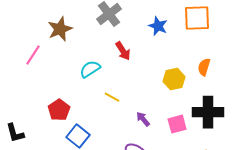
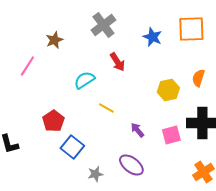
brown star: (60, 29) -> (54, 40), size x0.7

